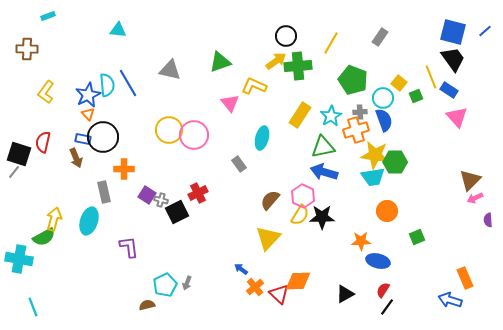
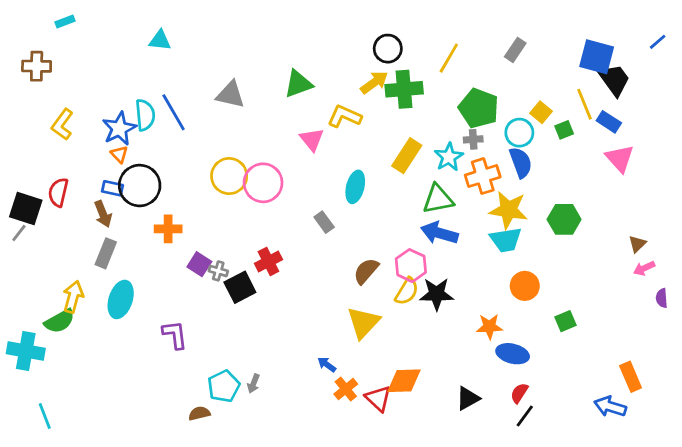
blue square: (453, 32) -> (597, 57), moved
gray cross: (360, 112) -> (473, 139), moved
green hexagon: (395, 162) -> (564, 219), moved
brown triangle: (470, 180) -> (637, 244), size x0.6
gray rectangle: (104, 192) -> (106, 253), moved, turned 35

